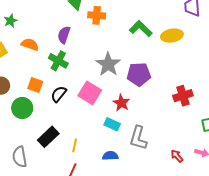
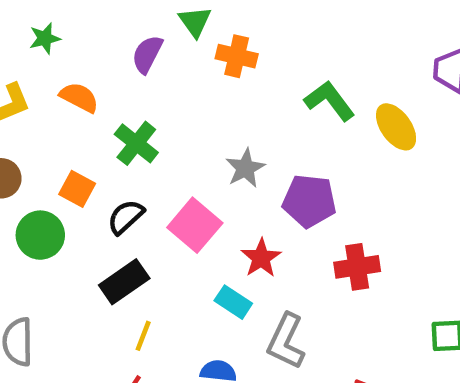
purple semicircle: (64, 35) -> (147, 54), moved
yellow ellipse: (172, 36) -> (396, 127), turned 55
gray star: (108, 64) -> (245, 168), size x0.7
red cross: (183, 96) -> (357, 267), moved
black rectangle: (48, 137) -> (124, 282), moved

